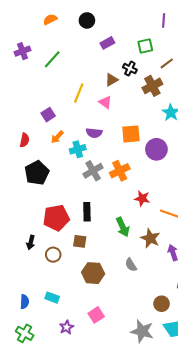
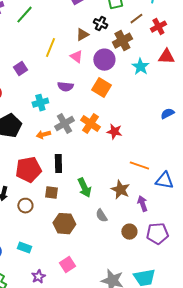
orange square: (131, 134) -> (101, 88), turned 36
orange arrow: (57, 137) -> (43, 135), moved, turned 32
cyan cross: (78, 149) -> (40, 103), moved
purple circle: (156, 149) -> (104, 60), moved
orange cross: (120, 171) -> (90, 124), turned -30
red star: (142, 198) -> (114, 132), moved
green arrow: (123, 227) -> (84, 188), moved
brown circle: (162, 304) -> (129, 232), moved

